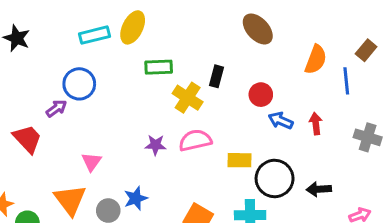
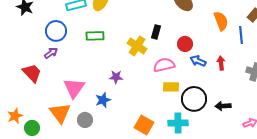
orange semicircle: (316, 59) -> (221, 21), turned -42
green rectangle: (159, 67) -> (95, 36), moved
blue circle: (79, 84) -> (56, 31), moved
pink semicircle: (195, 140) -> (164, 65), moved
pink triangle: (91, 162) -> (74, 88), size x1.6
blue star: (136, 198) -> (103, 100), moved

